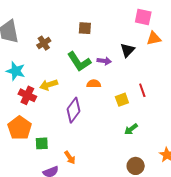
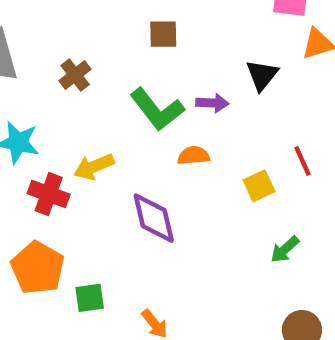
purple diamond: (74, 110) -> (154, 218), turned -45

